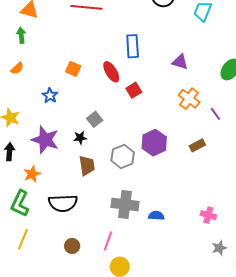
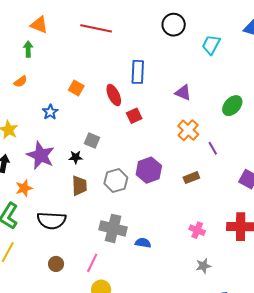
gray square: (95, 119) -> (92, 140), turned -35
pink cross: (208, 215) -> (197, 230), moved
gray star: (219, 248) -> (203, 266), moved

